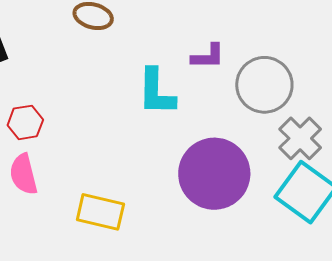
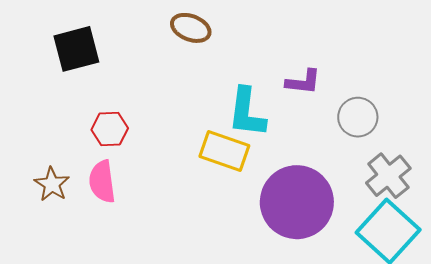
gray circle: (264, 85) -> (358, 117), size x0.7
yellow rectangle: (100, 212) -> (224, 151), moved

